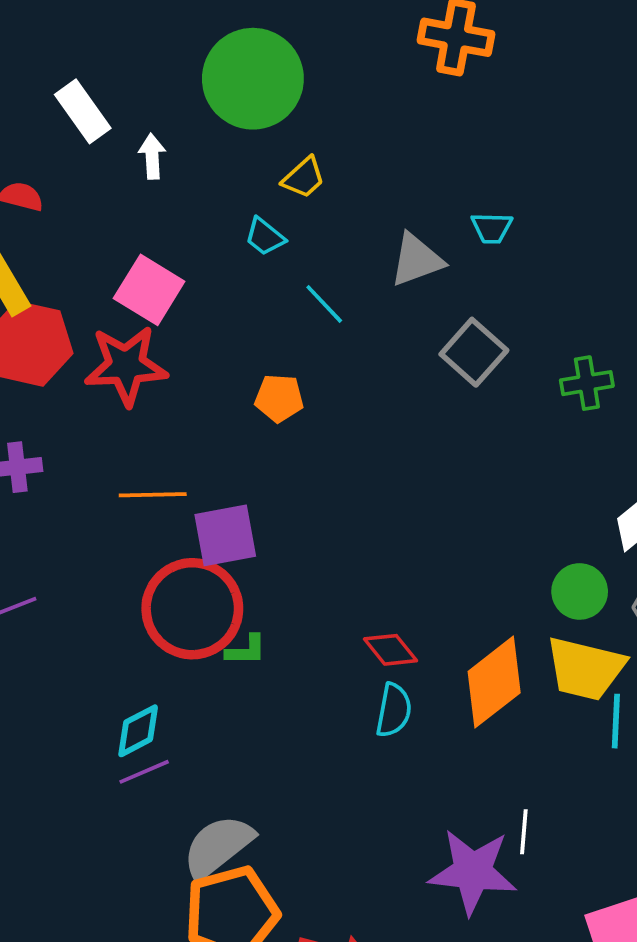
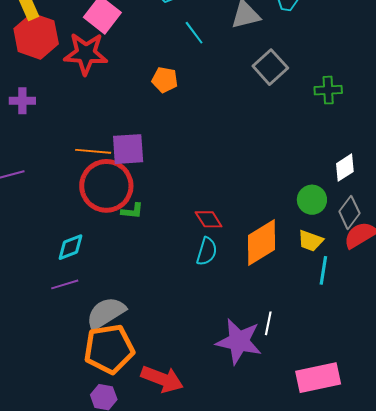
orange line: (153, 495) -> (93, 151), moved
yellow trapezoid: (585, 669) -> (310, 241), size x0.6
purple line: (144, 772) -> (65, 284), moved

